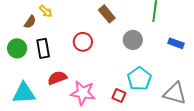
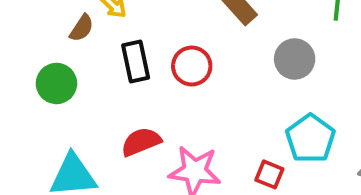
black rectangle: (43, 48) -> (136, 62), moved

